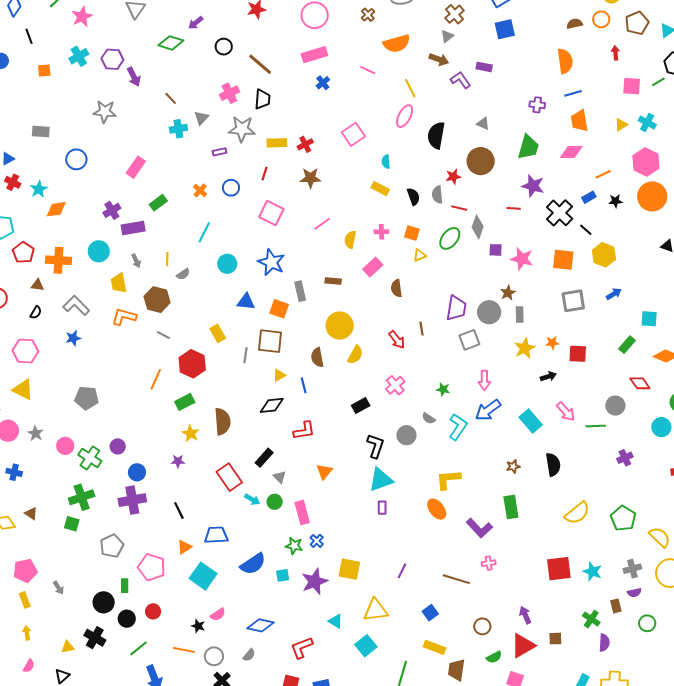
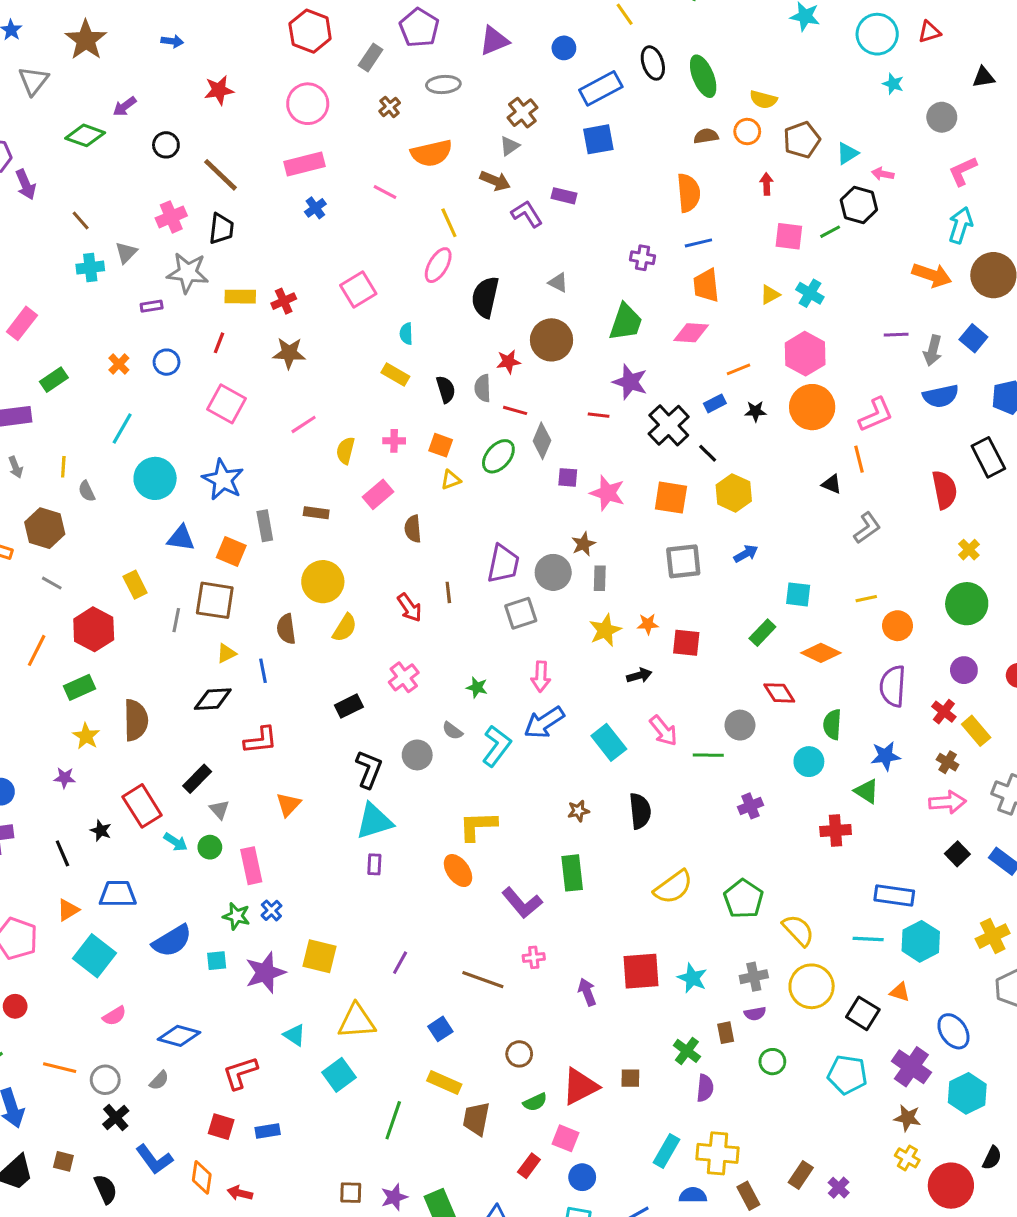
cyan circle: (227, 264) -> (155, 478), size x1.4
gray semicircle: (183, 274) -> (87, 491), turned 96
purple arrow: (525, 615) -> (587, 992), moved
black star: (198, 626) -> (101, 831), moved

